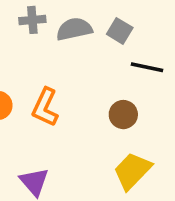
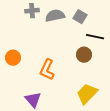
orange L-shape: (45, 107) -> (47, 70), moved
brown circle: (123, 115) -> (84, 55), moved

